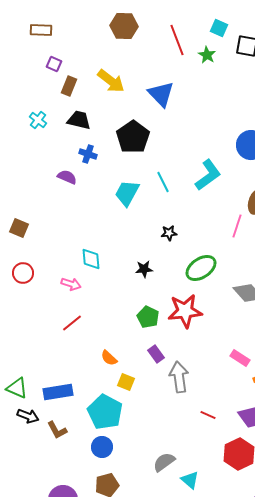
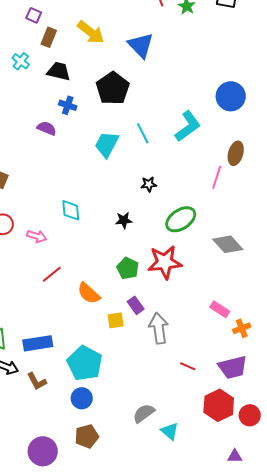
cyan cross: (38, 120) -> (21, 61), moved
pink arrow: (71, 284) -> (37, 236), moved
orange semicircle: (109, 358) -> (89, 293), moved, size x1.4
yellow square: (126, 382) -> (116, 320), moved, turned -30

